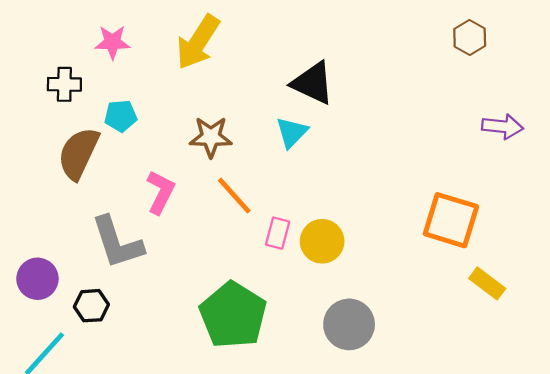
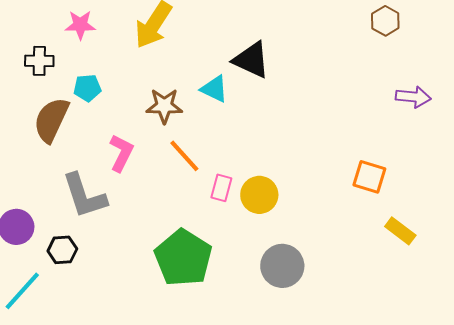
cyan triangle: (292, 132) -> (214, 89), moved, turned -48
orange square: (451, 220) -> (369, 177), size x0.7

